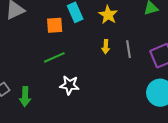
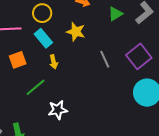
orange square: (55, 25) -> (18, 60), moved
yellow arrow: (106, 47) -> (54, 62), moved

